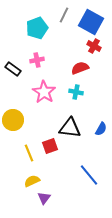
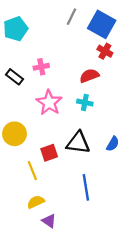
cyan pentagon: (37, 28) -> (16, 29), moved
red square: (50, 146) -> (49, 153), moved
blue line: (89, 175) -> (86, 187), moved, turned 30
purple triangle: (44, 198) -> (49, 221), turned -32

